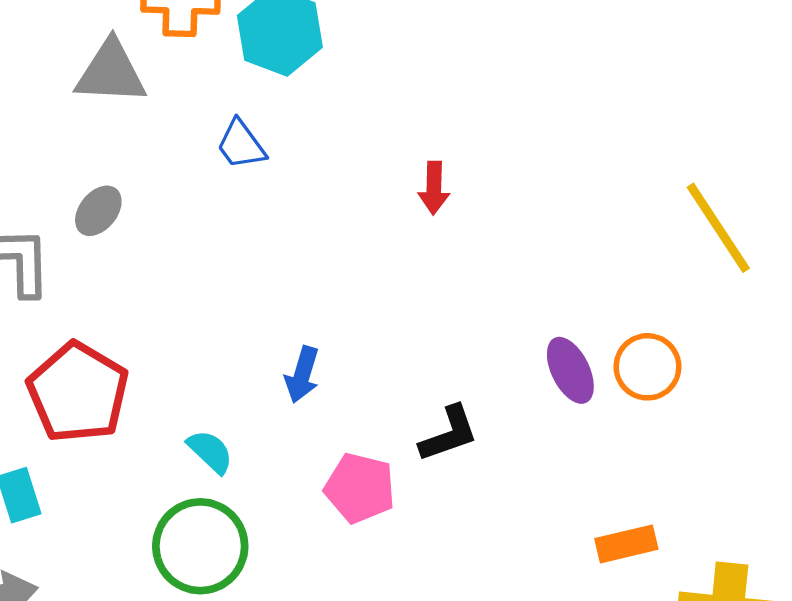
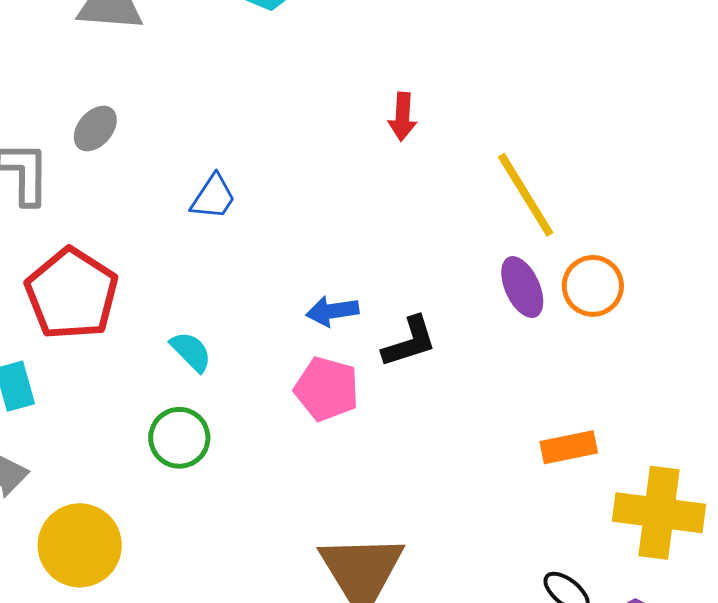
blue trapezoid: (241, 145) -> (213, 197), moved, turned -112
yellow line: (718, 228) -> (526, 195), moved
blue arrow: (302, 375) -> (332, 311), moved, turned 63
green circle: (200, 546) -> (179, 438), size x0.7

